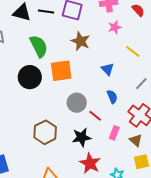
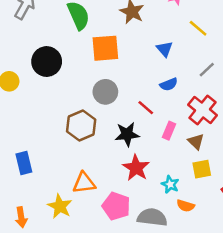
black circle: (30, 77) -> (47, 62), moved
blue semicircle: (112, 97) -> (169, 84), turned 88
gray circle: (77, 103) -> (105, 92), moved

